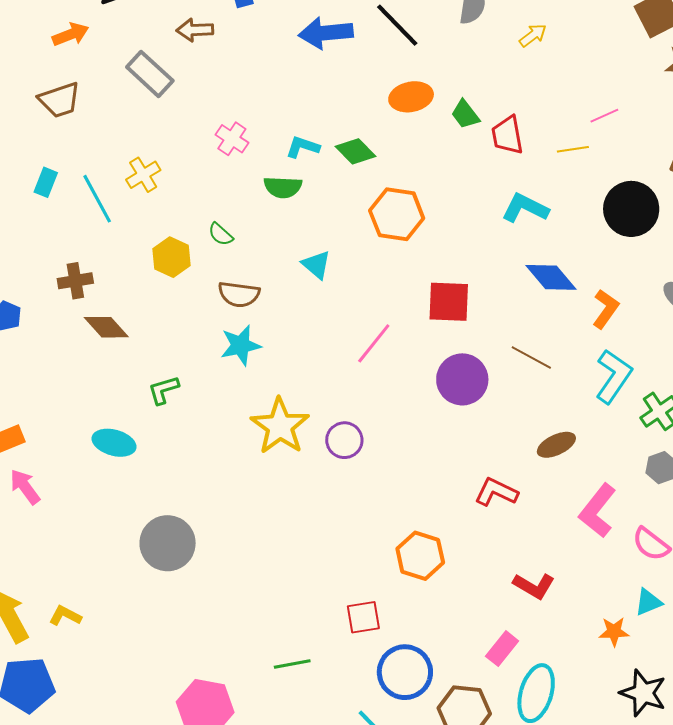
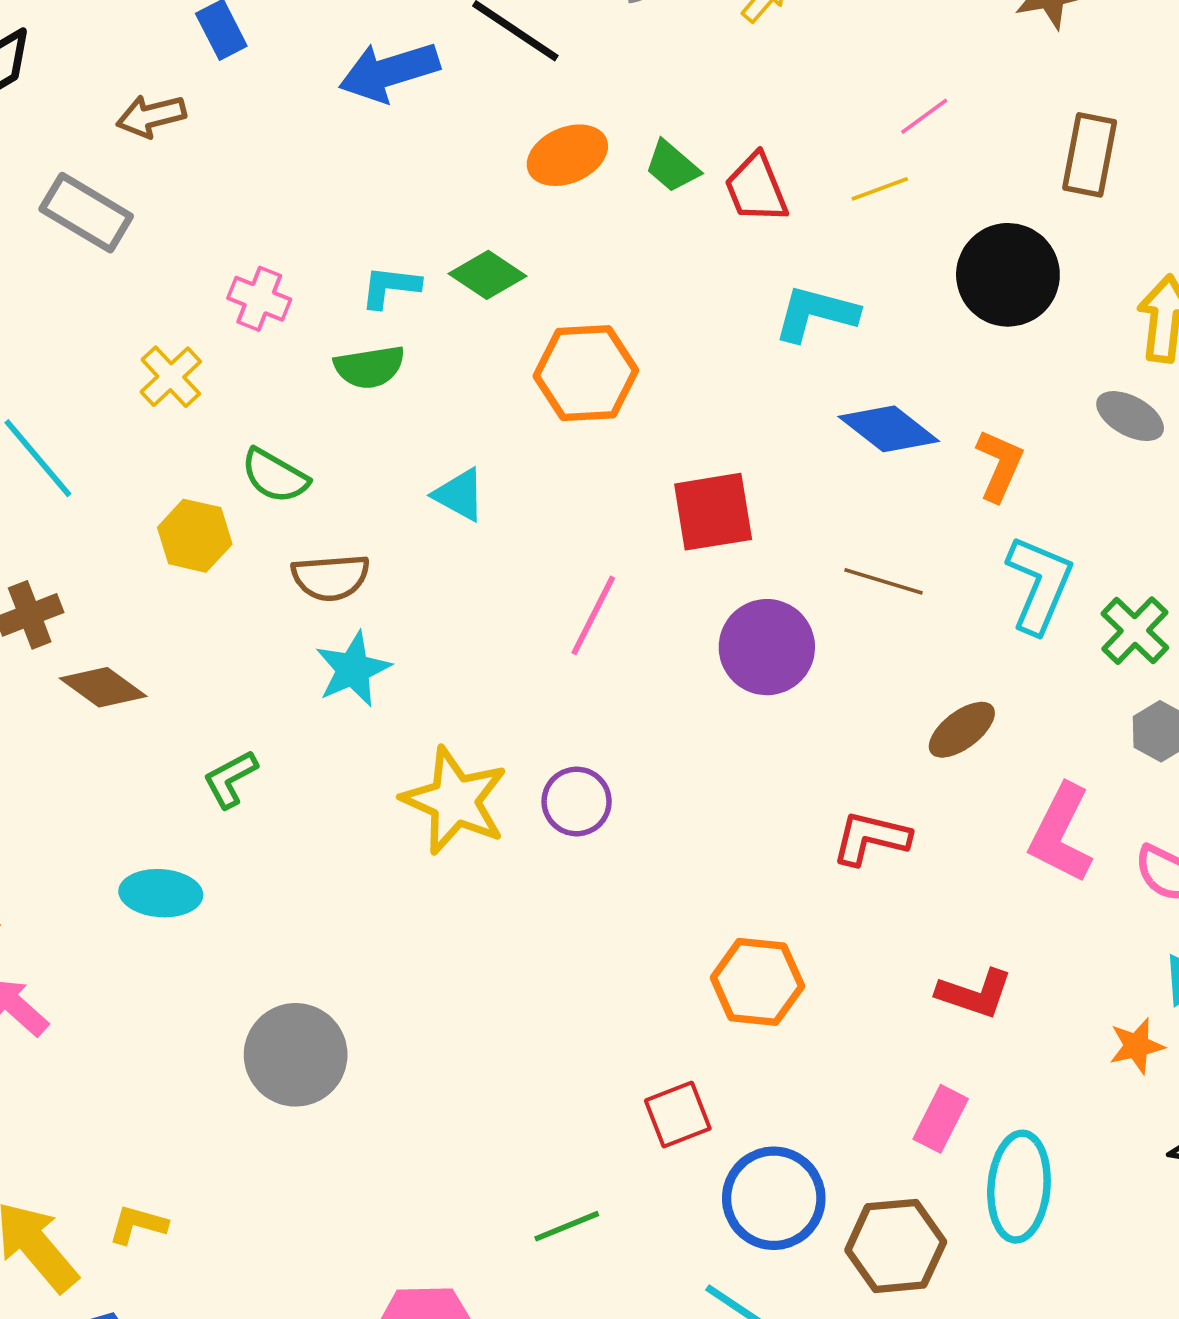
yellow cross: (143, 175) -> (171, 377), moved
green semicircle: (221, 234) -> (275, 476), size x1.4

